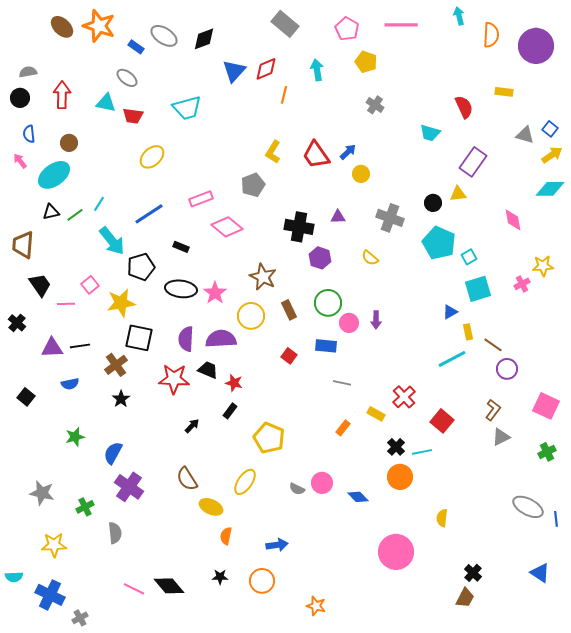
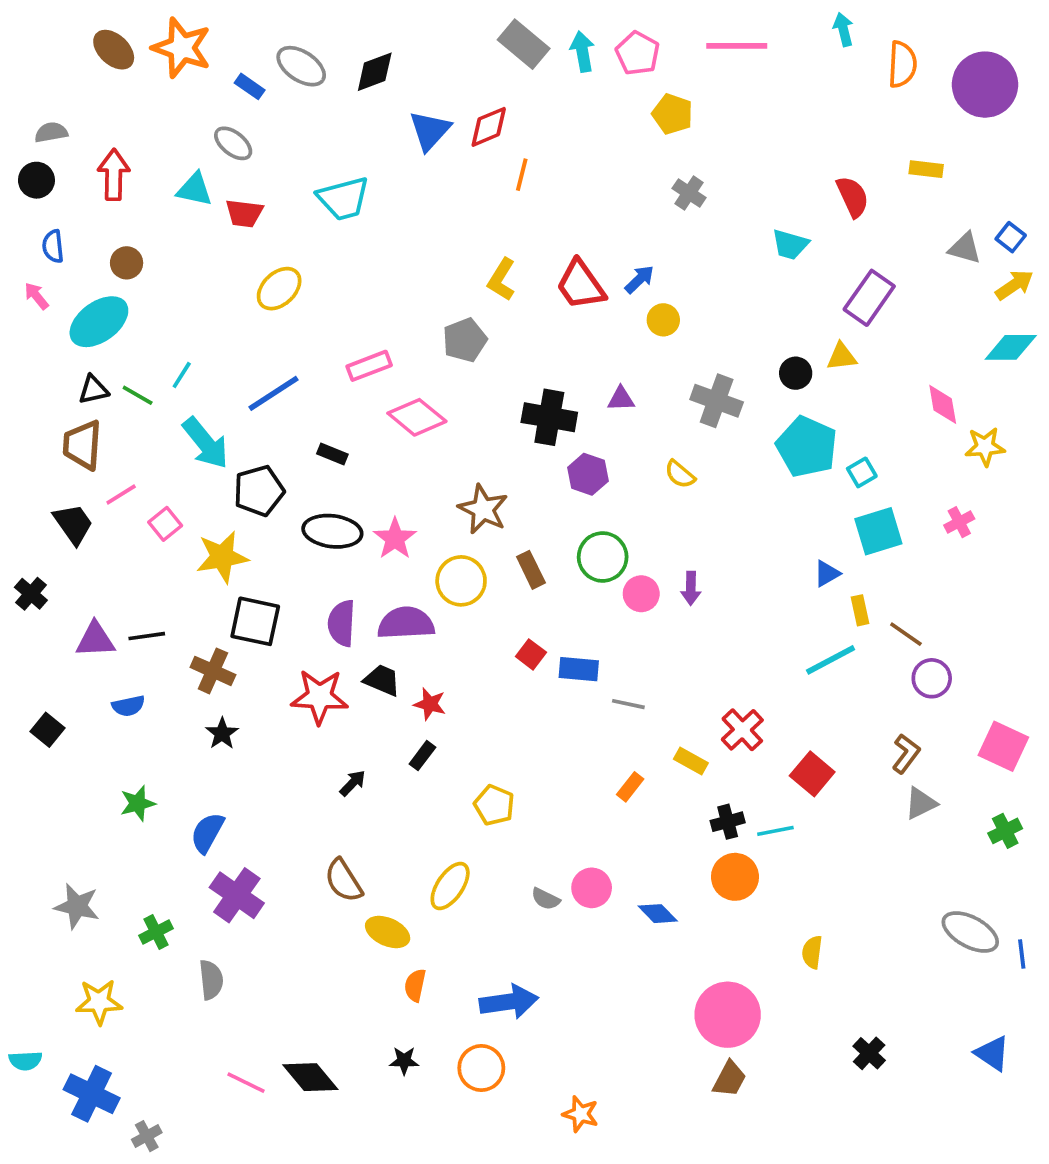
cyan arrow: (317, 70) -> (582, 51), moved
green line: (75, 215) -> (138, 395), turned 66
brown trapezoid: (23, 245) -> (82, 445), moved
yellow star: (543, 266) -> (985, 447), moved
pink line: (66, 304) -> (121, 494), moved, turned -30
blue rectangle: (326, 346) -> (579, 669), moved
brown cross: (116, 365) -> (213, 671), turned -30
yellow pentagon: (269, 438) -> (494, 805), size x0.7
black cross: (396, 447) -> (728, 822), turned 30
blue arrow: (277, 545) -> (509, 1002), size x1.4
brown trapezoid: (465, 598) -> (729, 1079), moved

